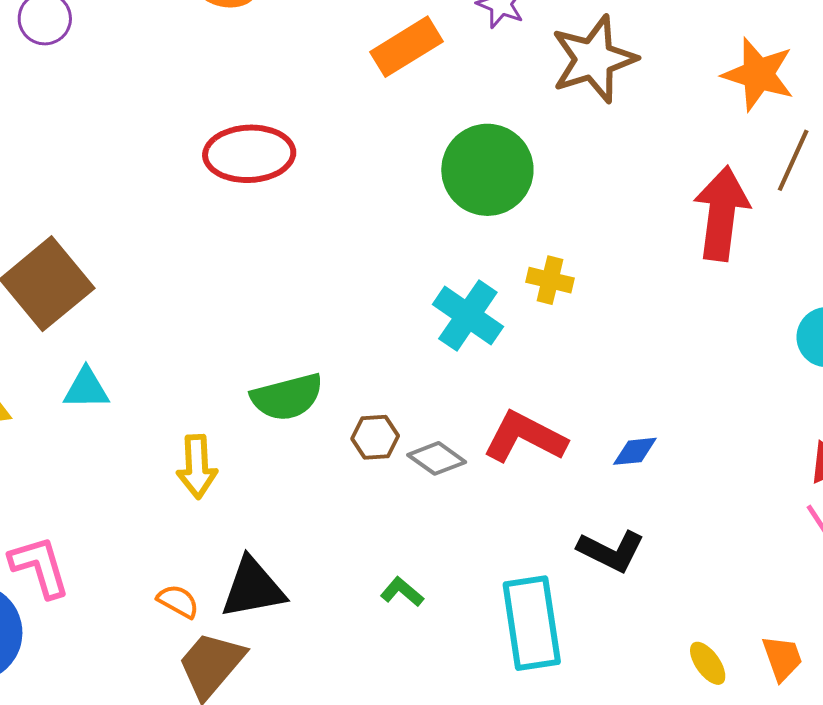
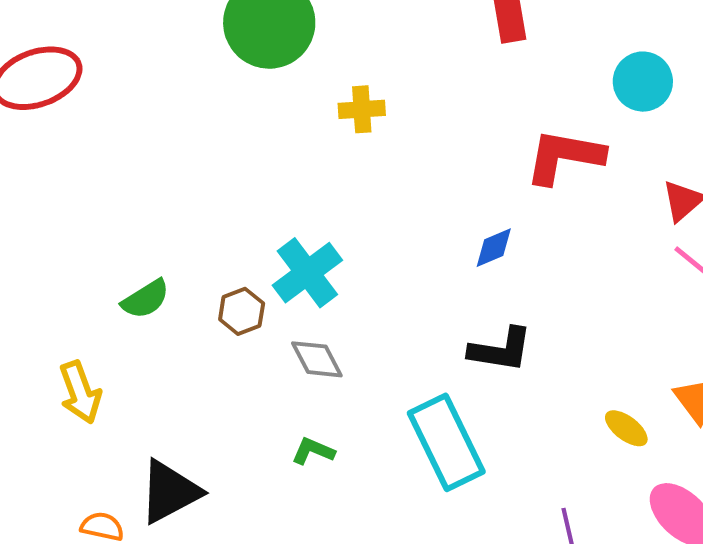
cyan cross: (468, 316) -> (307, 273), moved, turned 36
green semicircle: (287, 397) -> (146, 299), size x0.7
red L-shape: (525, 437) -> (565, 157), moved
gray diamond: (437, 458) -> (317, 359), moved, turned 44

